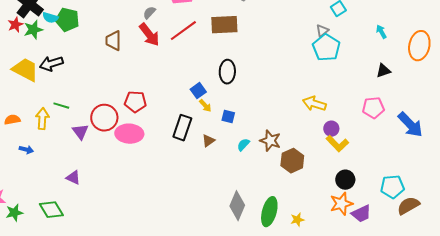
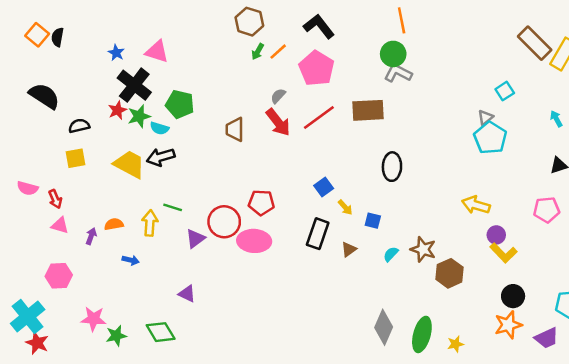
cyan semicircle: (50, 18) -> (159, 128), moved
black ellipse: (227, 72) -> (392, 167), moved
blue square: (198, 91) -> (324, 187), moved
purple triangle: (80, 132) -> (195, 239), turned 30
purple trapezoid: (361, 214) -> (547, 338), moved

